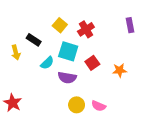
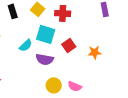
red cross: (86, 29) -> (63, 13), turned 35
black rectangle: (34, 40) -> (13, 11), moved, turned 40

